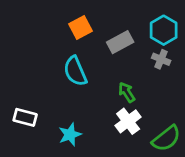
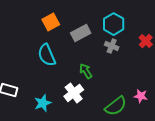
white cross: (128, 121) -> (74, 93), moved

